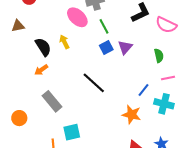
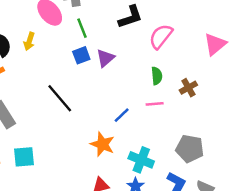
pink semicircle: (166, 25) -> (161, 36), turned 95
yellow arrow: (64, 42) -> (29, 41), turned -144
green semicircle: (159, 56) -> (157, 76), moved
cyan cross: (164, 104) -> (141, 160), moved

